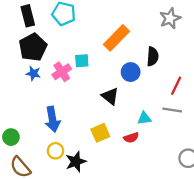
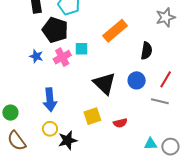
black pentagon: (33, 47) -> (55, 30), moved, turned -30
blue circle: (131, 72) -> (137, 80), moved
black triangle: (110, 96) -> (104, 83), size x1.4
cyan triangle: (144, 118) -> (151, 144), moved

